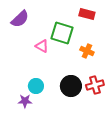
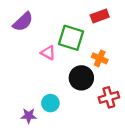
red rectangle: (87, 14) -> (100, 16), turned -35
cyan circle: (36, 86) -> (50, 103), moved
black circle: (71, 86) -> (81, 78), moved

